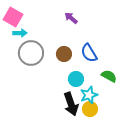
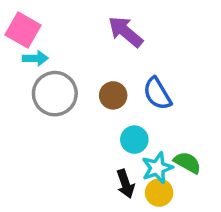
purple arrow: (71, 18) -> (126, 32), size x1.5
green semicircle: (109, 76) -> (187, 163), moved
black arrow: (71, 104) -> (126, 184), size x0.7

